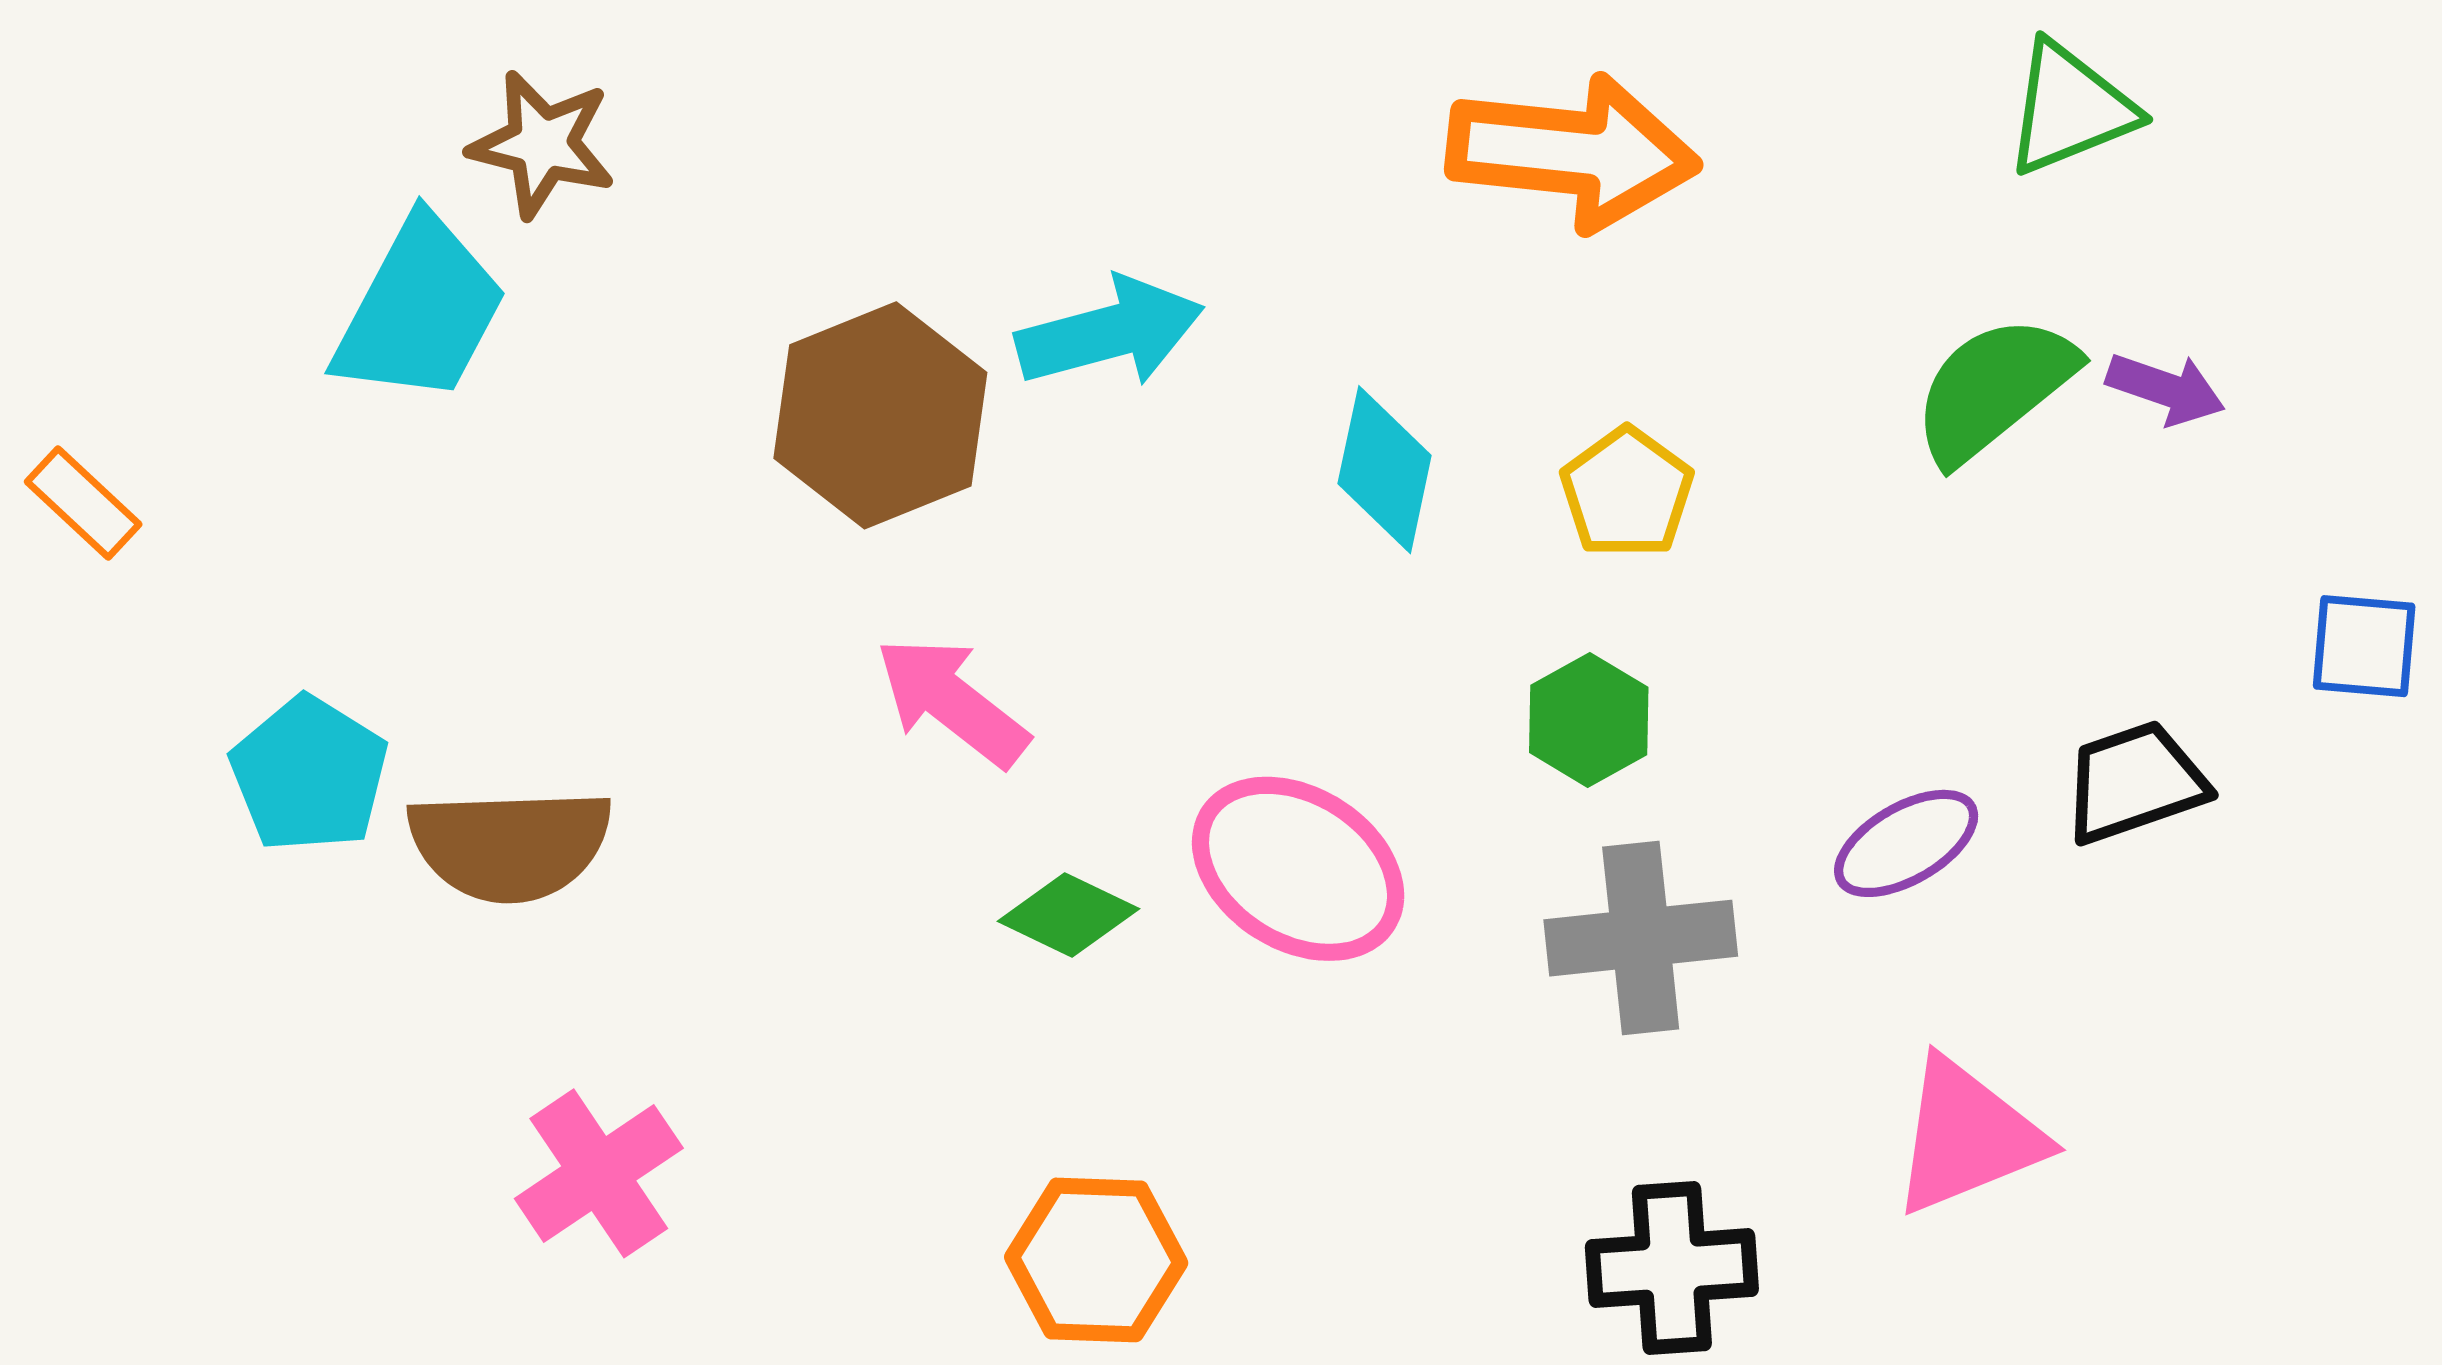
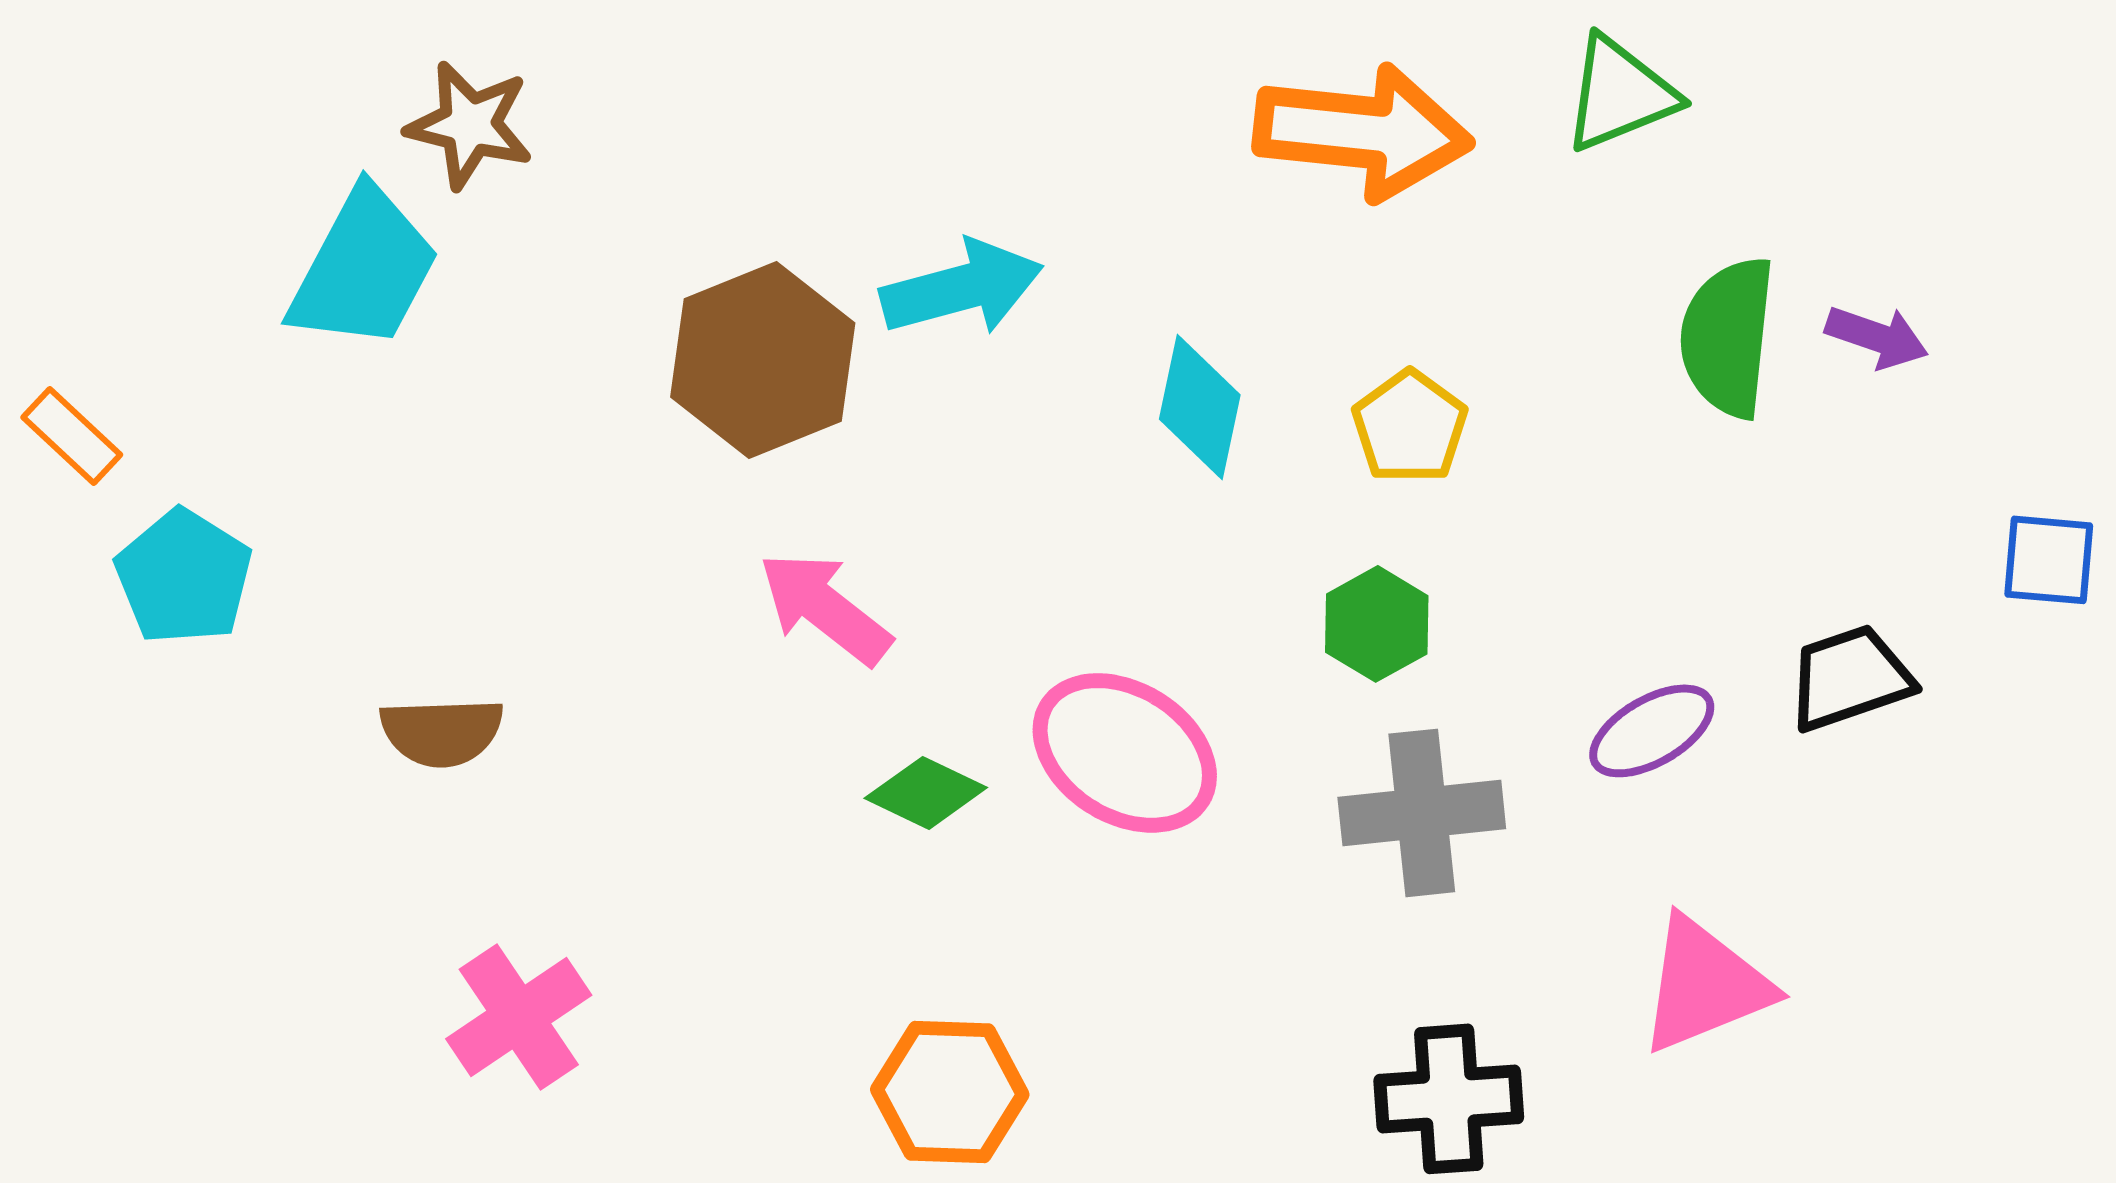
green triangle: (2070, 108) -> (1620, 94), moved
green semicircle: (1994, 389) -> (1728, 337), turned -45
cyan pentagon: (309, 774) -> (184, 577), moved
brown semicircle: (510, 845) -> (442, 732), size x0.7

